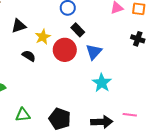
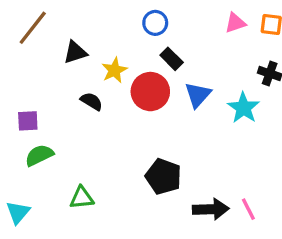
cyan star: (102, 83) -> (243, 108), moved
pink line: (130, 115) -> (248, 209), moved, turned 56
black pentagon: (60, 119) -> (163, 176), moved

